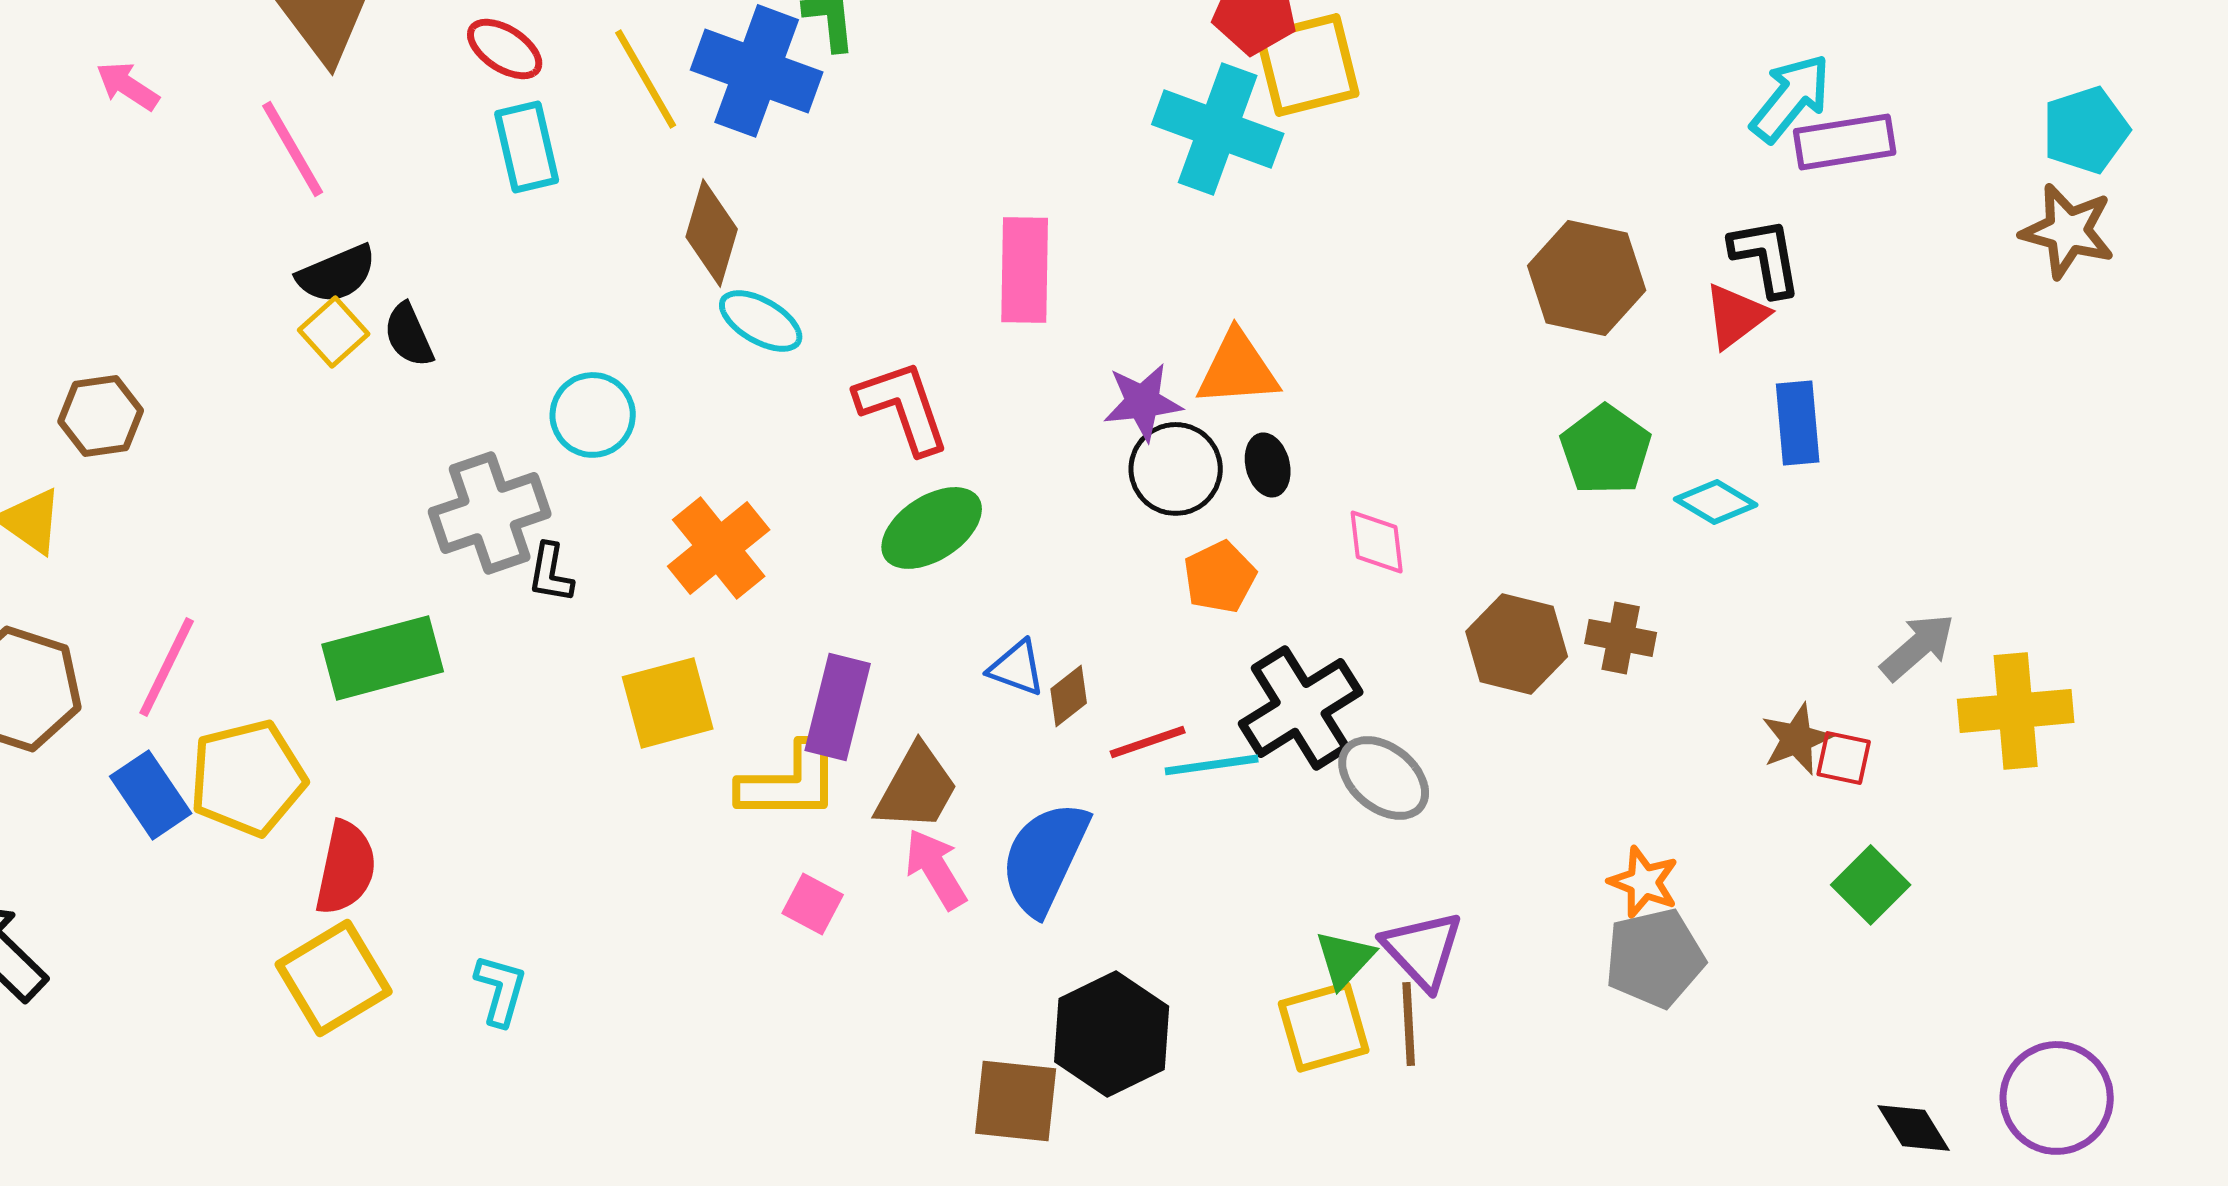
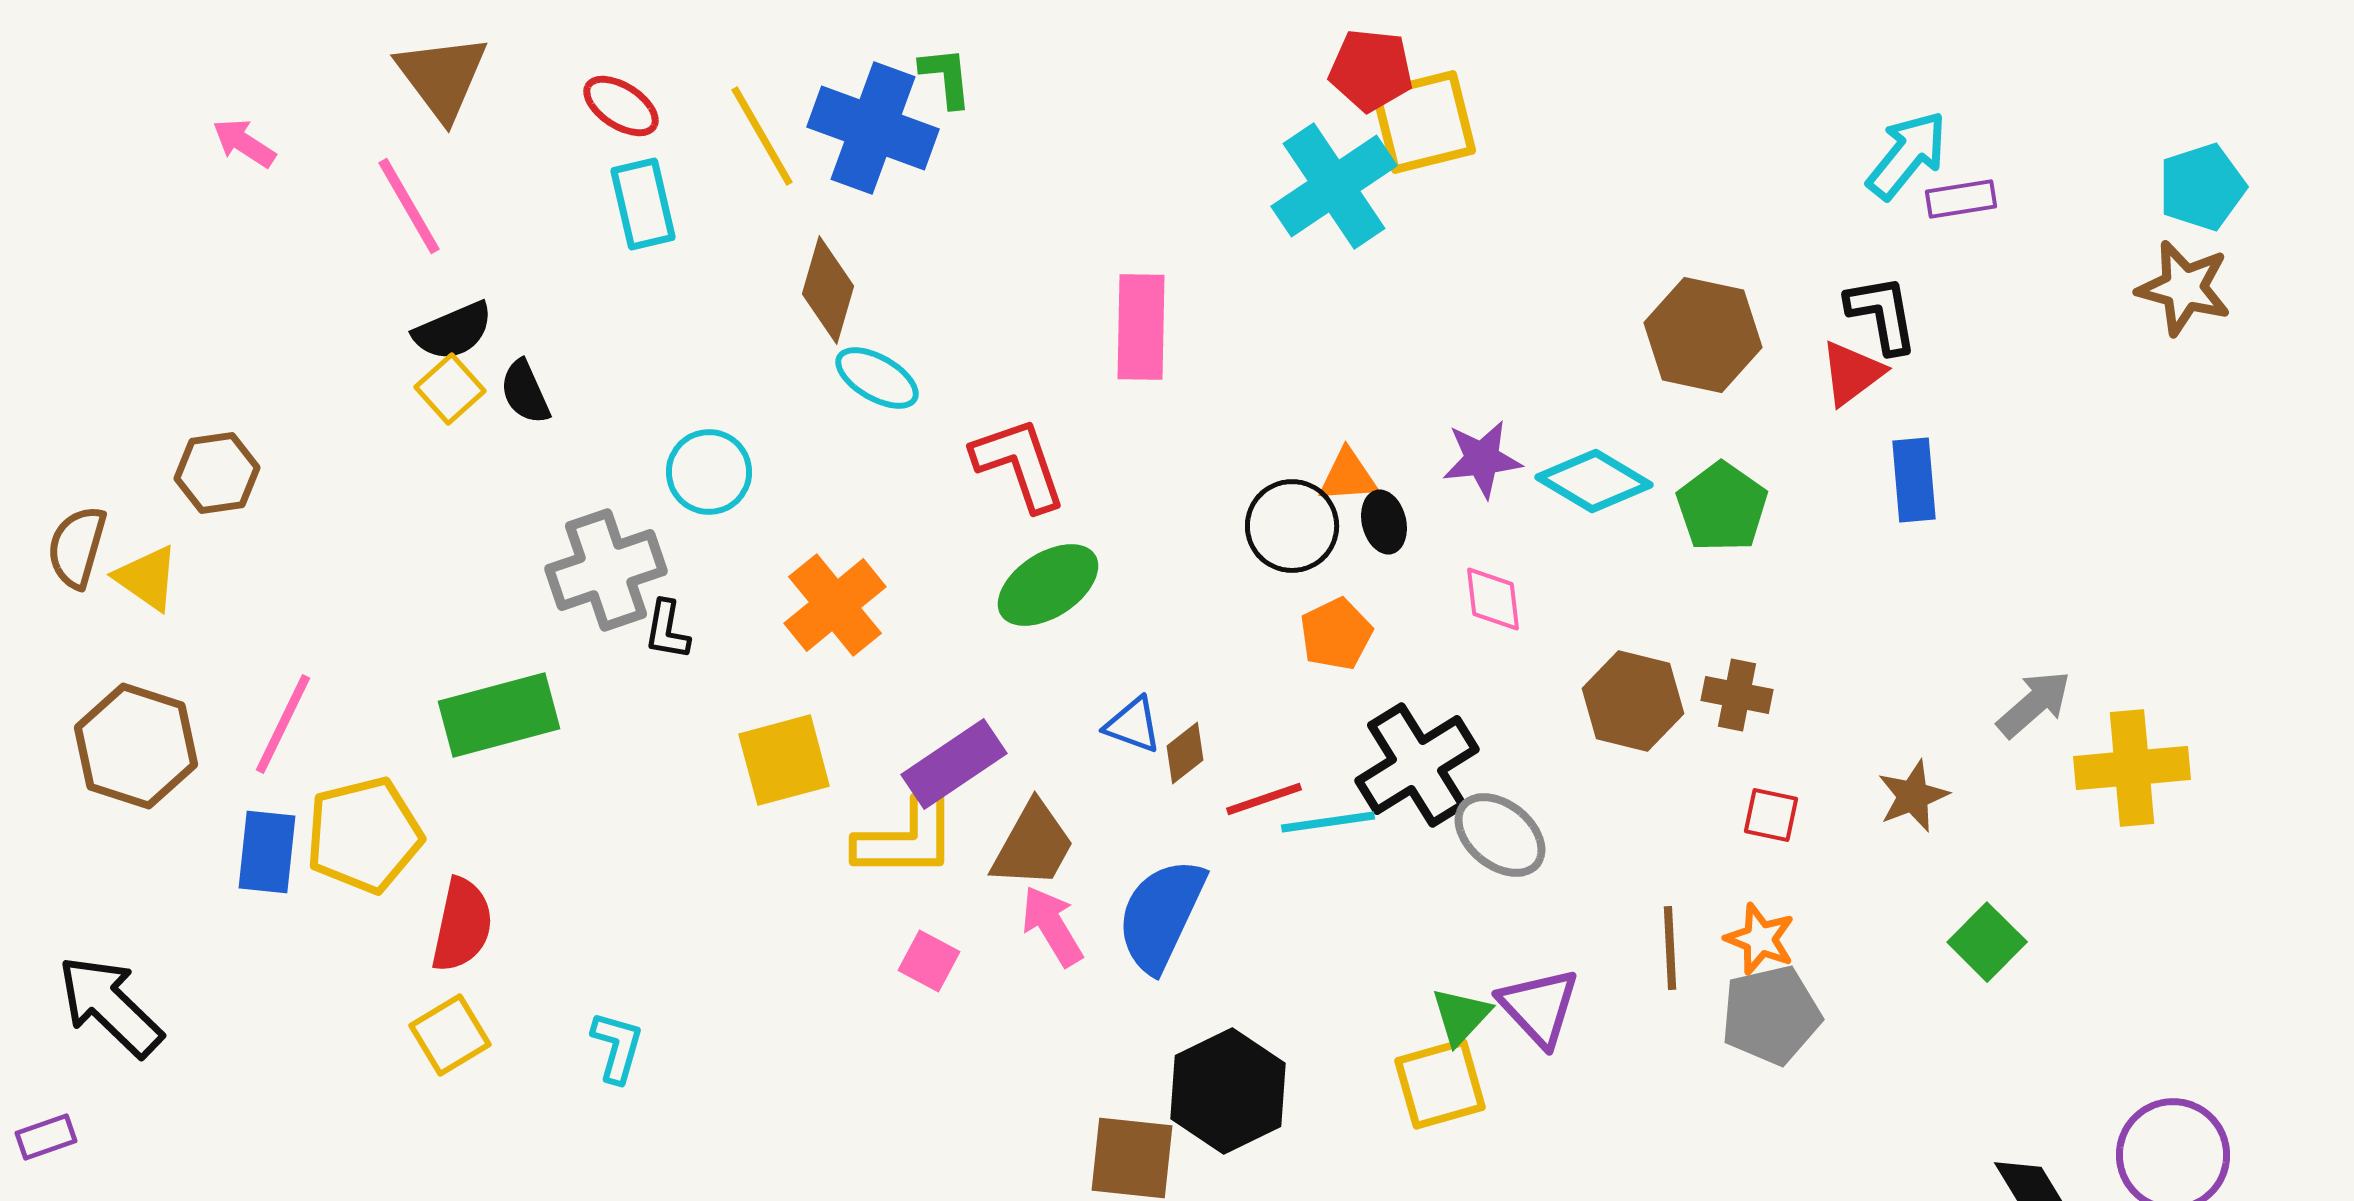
cyan cross: (1218, 129) -> (1334, 186), turned 36
purple rectangle: (1845, 142) -> (1961, 199), size x0.7
orange triangle: (1238, 369) -> (1348, 476), moved, size x0.7
purple star: (1143, 402) -> (1482, 459), moved
cyan diamond: (1716, 502) -> (1594, 481), moved, size x1.4
purple rectangle: (838, 707) -> (954, 764), turned 42
red square: (1844, 758) -> (1771, 815), moved
blue rectangle: (151, 795) -> (267, 852), turned 40
yellow square: (334, 978) -> (450, 1035), size x0.7
brown line: (1409, 1024) -> (1670, 948), moved

